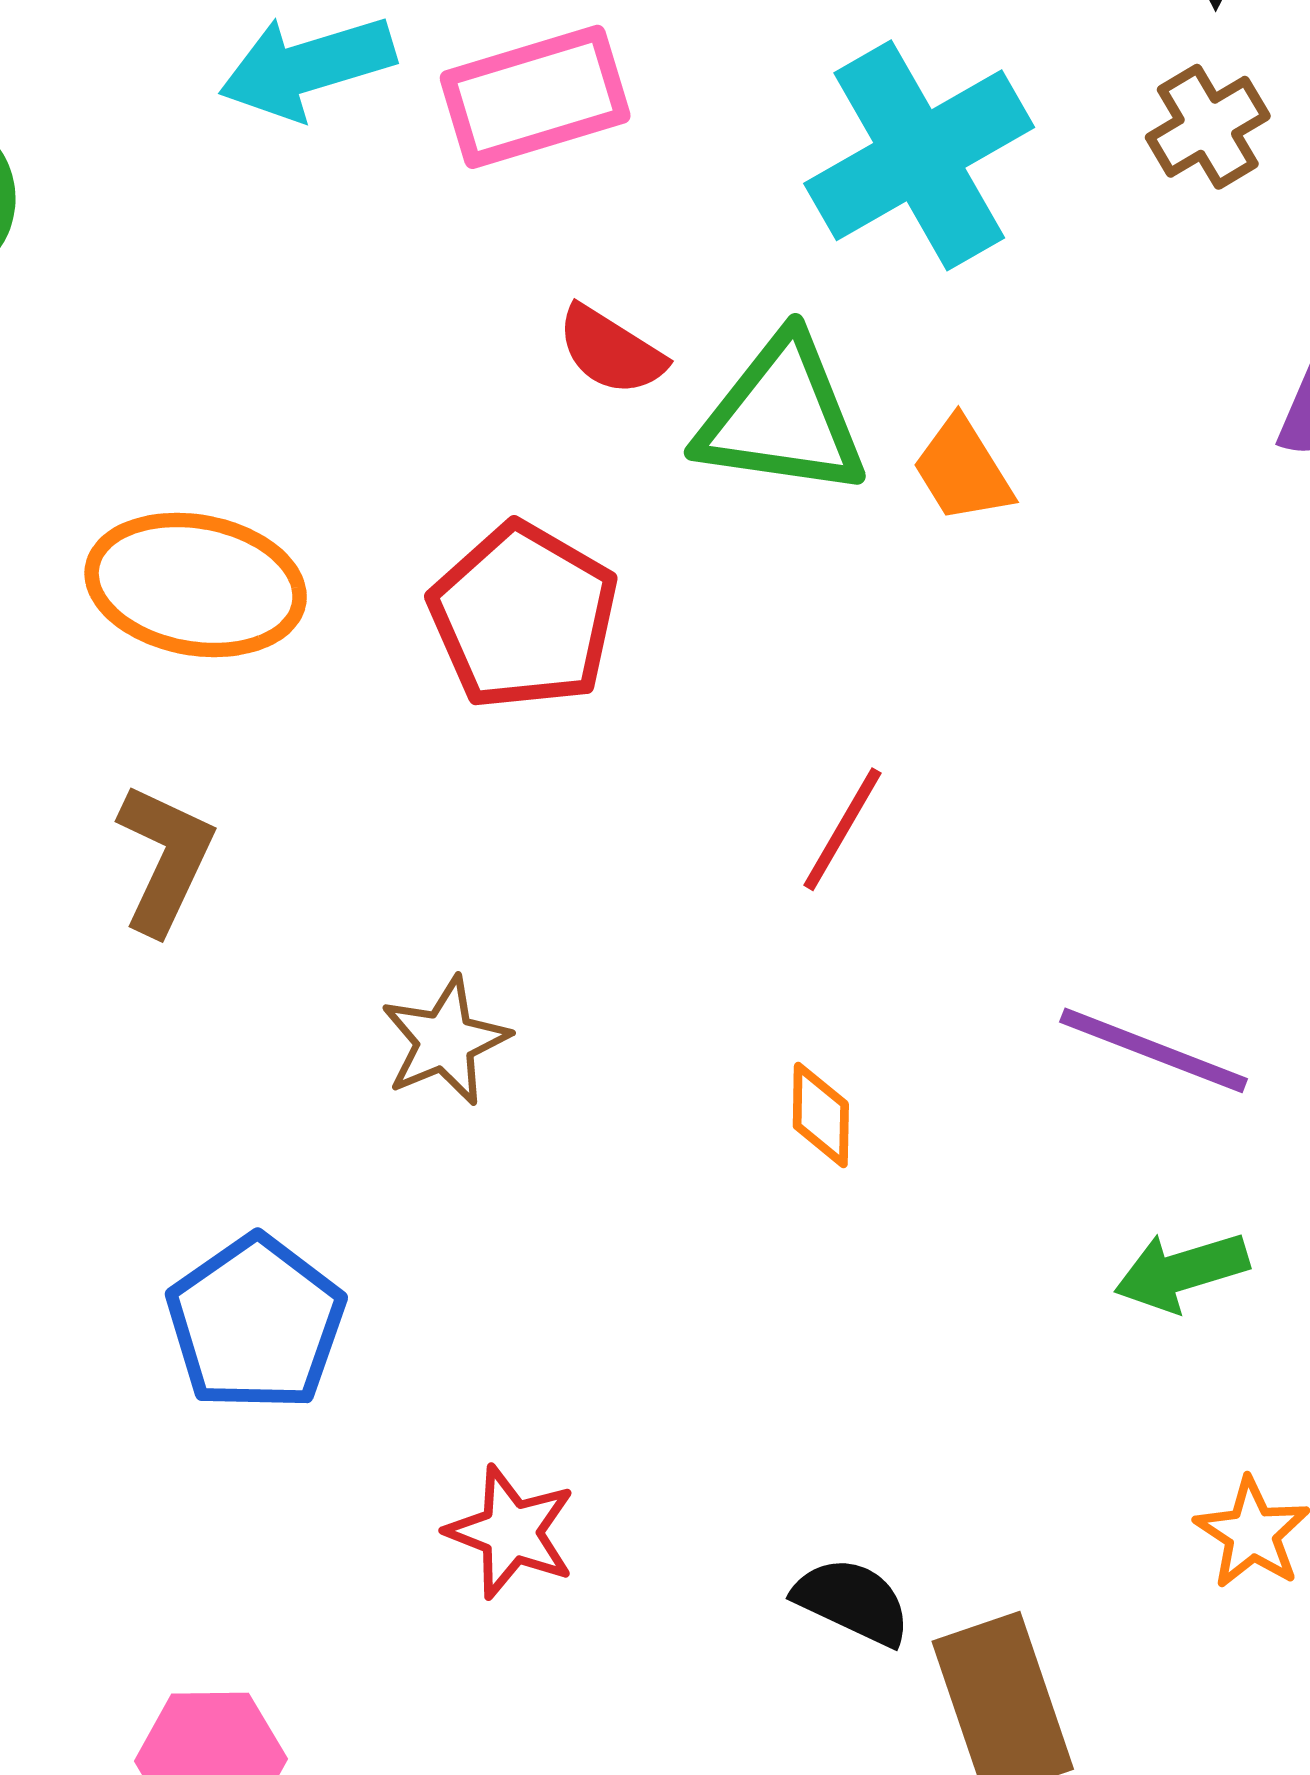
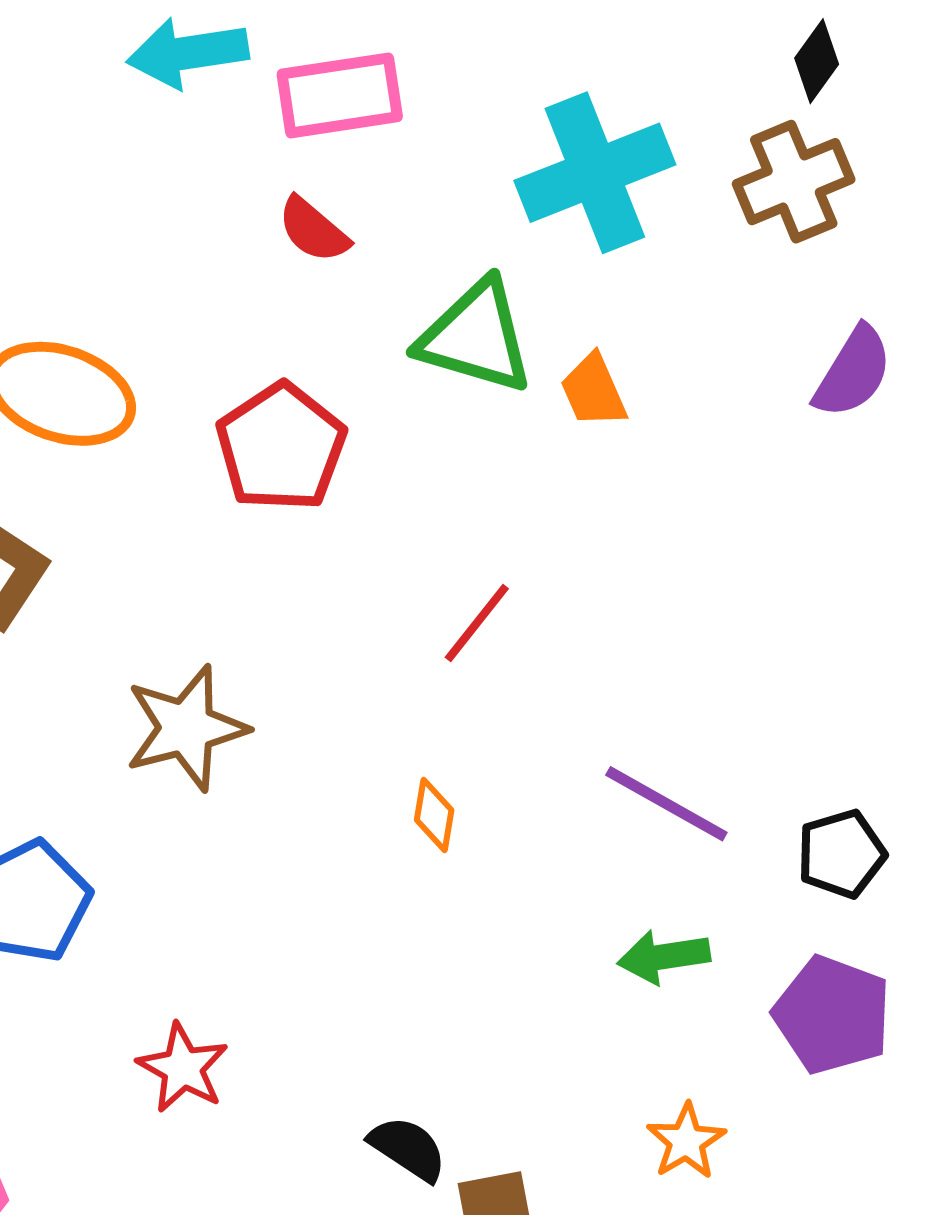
brown cross: (1208, 127) -> (794, 182), size x1.4
red semicircle: (611, 351) -> (313, 230), moved
brown star: (445, 1041) -> (186, 728), size x1.4

